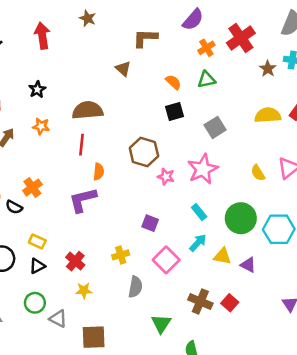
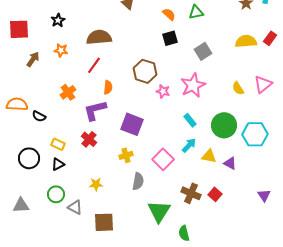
red line: (81, 145) -> (94, 65), turned 30
orange cross: (32, 188) -> (68, 92), moved
purple square: (150, 223) -> (132, 124), moved, size x1.6
red cross: (75, 261) -> (89, 139), moved
green triangle: (161, 324) -> (159, 211), size x1.4

